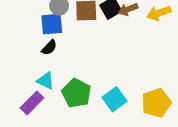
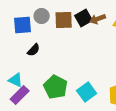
blue square: (52, 24) -> (23, 25), moved
cyan triangle: (46, 81) -> (16, 80), moved

